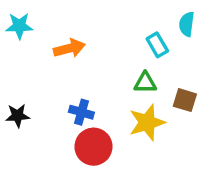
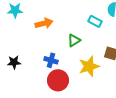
cyan rectangle: (157, 45) -> (95, 21), turned -32
green triangle: (145, 83) -> (74, 40), moved, turned -32

